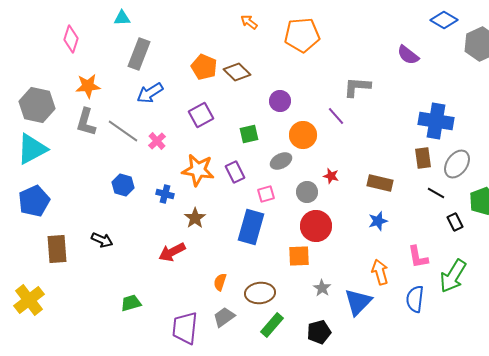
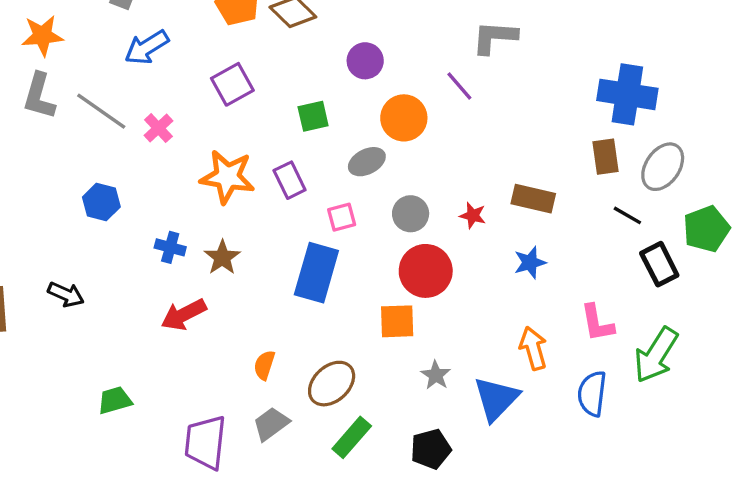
red star: (331, 176) -> (473, 215), moved
blue cross: (165, 194) -> (170, 247), moved
black rectangle: (455, 222) -> (659, 264), size x1.4
brown ellipse: (260, 293) -> (332, 384), turned -36

